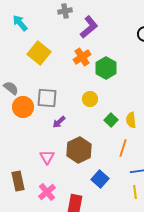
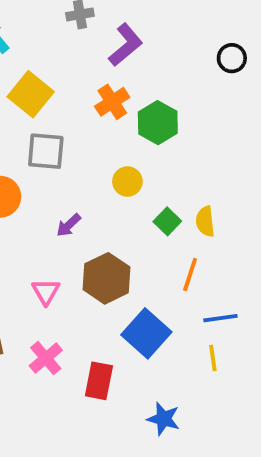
gray square: (47, 98) -> (46, 151), moved
blue square: (100, 179) -> (146, 333), size x1.4

